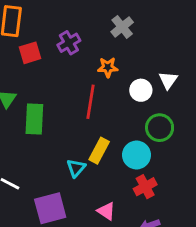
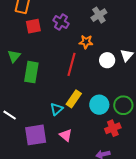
purple cross: (69, 43) -> (61, 22), turned -35
green circle: (160, 128) -> (123, 105), moved
red cross: (145, 187) -> (113, 128), moved
pink triangle: (106, 211) -> (66, 135), moved

